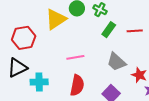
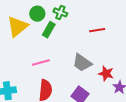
green rectangle: (109, 30) -> (49, 30), moved

